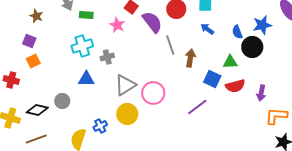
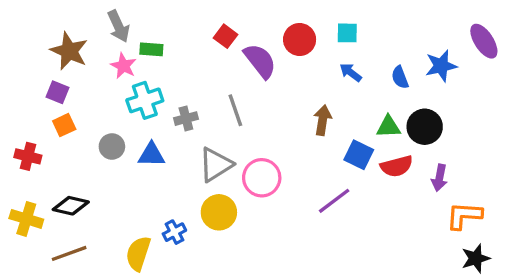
brown star: (36, 16) -> (69, 51), size x1.6
pink star: (117, 25) -> (123, 66), moved
gray line: (170, 45) -> (235, 110), moved
black circle: (252, 47) -> (425, 127), moved
gray circle: (62, 101) -> (112, 146), moved

